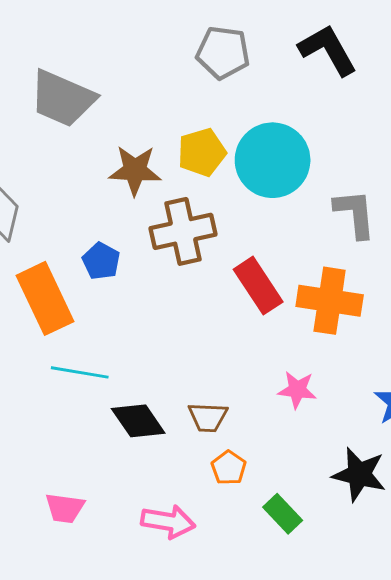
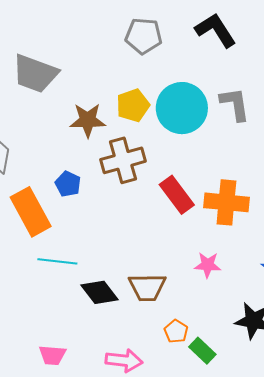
gray L-shape: (355, 214) -> (235, 104), moved
brown trapezoid: (208, 417) -> (147, 287), size x1.4
orange pentagon: (229, 468) -> (176, 331), moved

